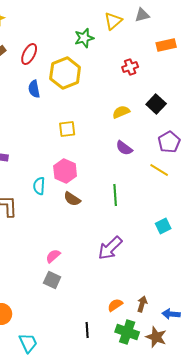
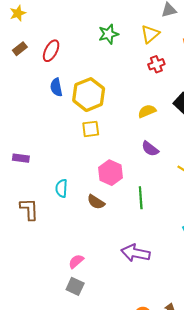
yellow triangle: (113, 21) -> (150, 34), moved
yellow hexagon: (65, 73) -> (89, 95), moved
pink hexagon: (65, 171) -> (111, 173), moved
purple arrow: (110, 248) -> (136, 253), turned 56

